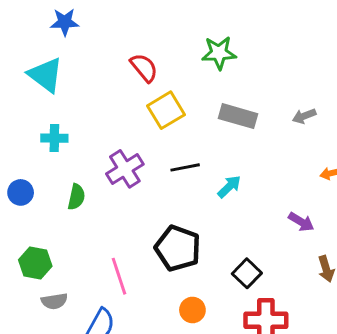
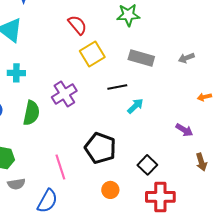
black line: (185, 167) -> (117, 87), moved
green semicircle: (76, 197) -> (31, 113), size x1.4

